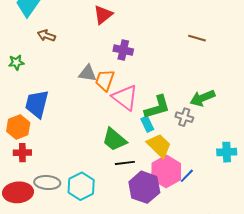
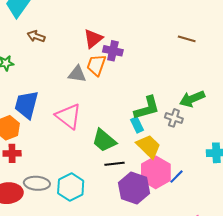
red triangle: (103, 15) -> (93, 39), moved
orange trapezoid: (105, 80) -> (96, 65), moved
pink triangle: (125, 98) -> (68, 116), moved

